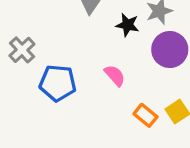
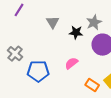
pink semicircle: (115, 75) -> (71, 63), turned -80

